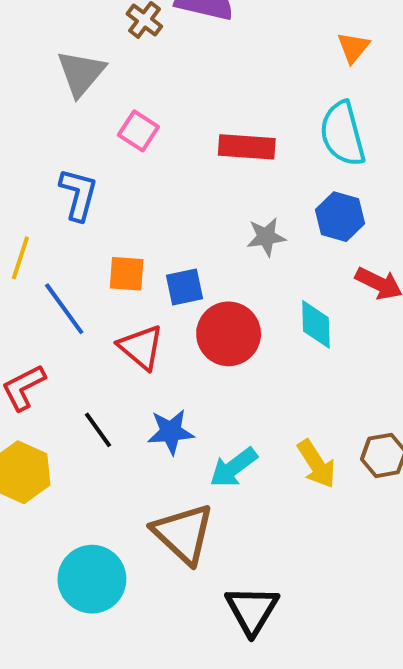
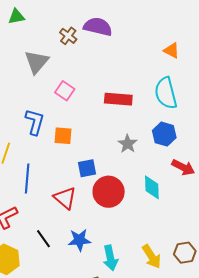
orange triangle: (353, 47) -> (172, 50), turned -42
gray star: (266, 237) -> (128, 144), turned -30
orange square: (127, 274) -> (63, 136), moved
blue line: (64, 309) -> (27, 179), turned 40
cyan arrow: (233, 468) -> (110, 258), turned -65

